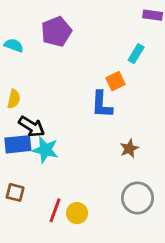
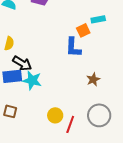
cyan rectangle: (136, 54) -> (98, 19), moved, turned 48
red line: (55, 210) -> (70, 124), moved
yellow circle: (77, 213) -> (55, 115), moved

